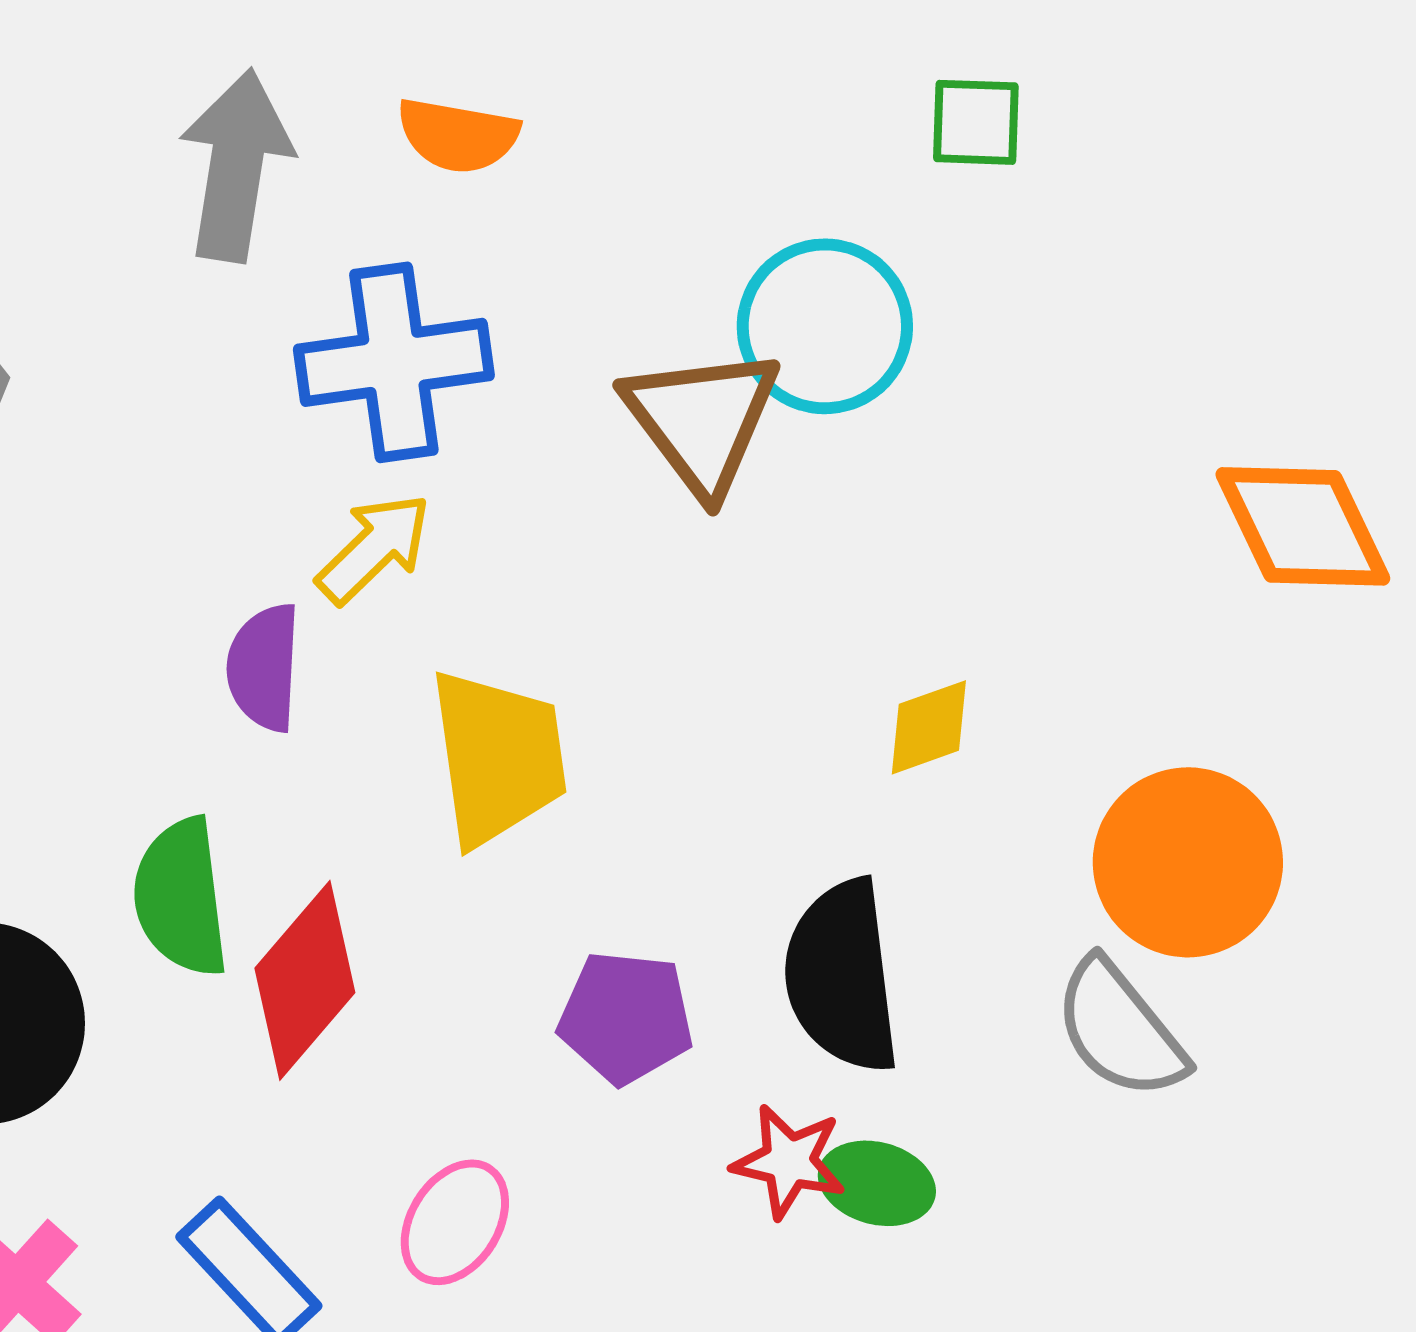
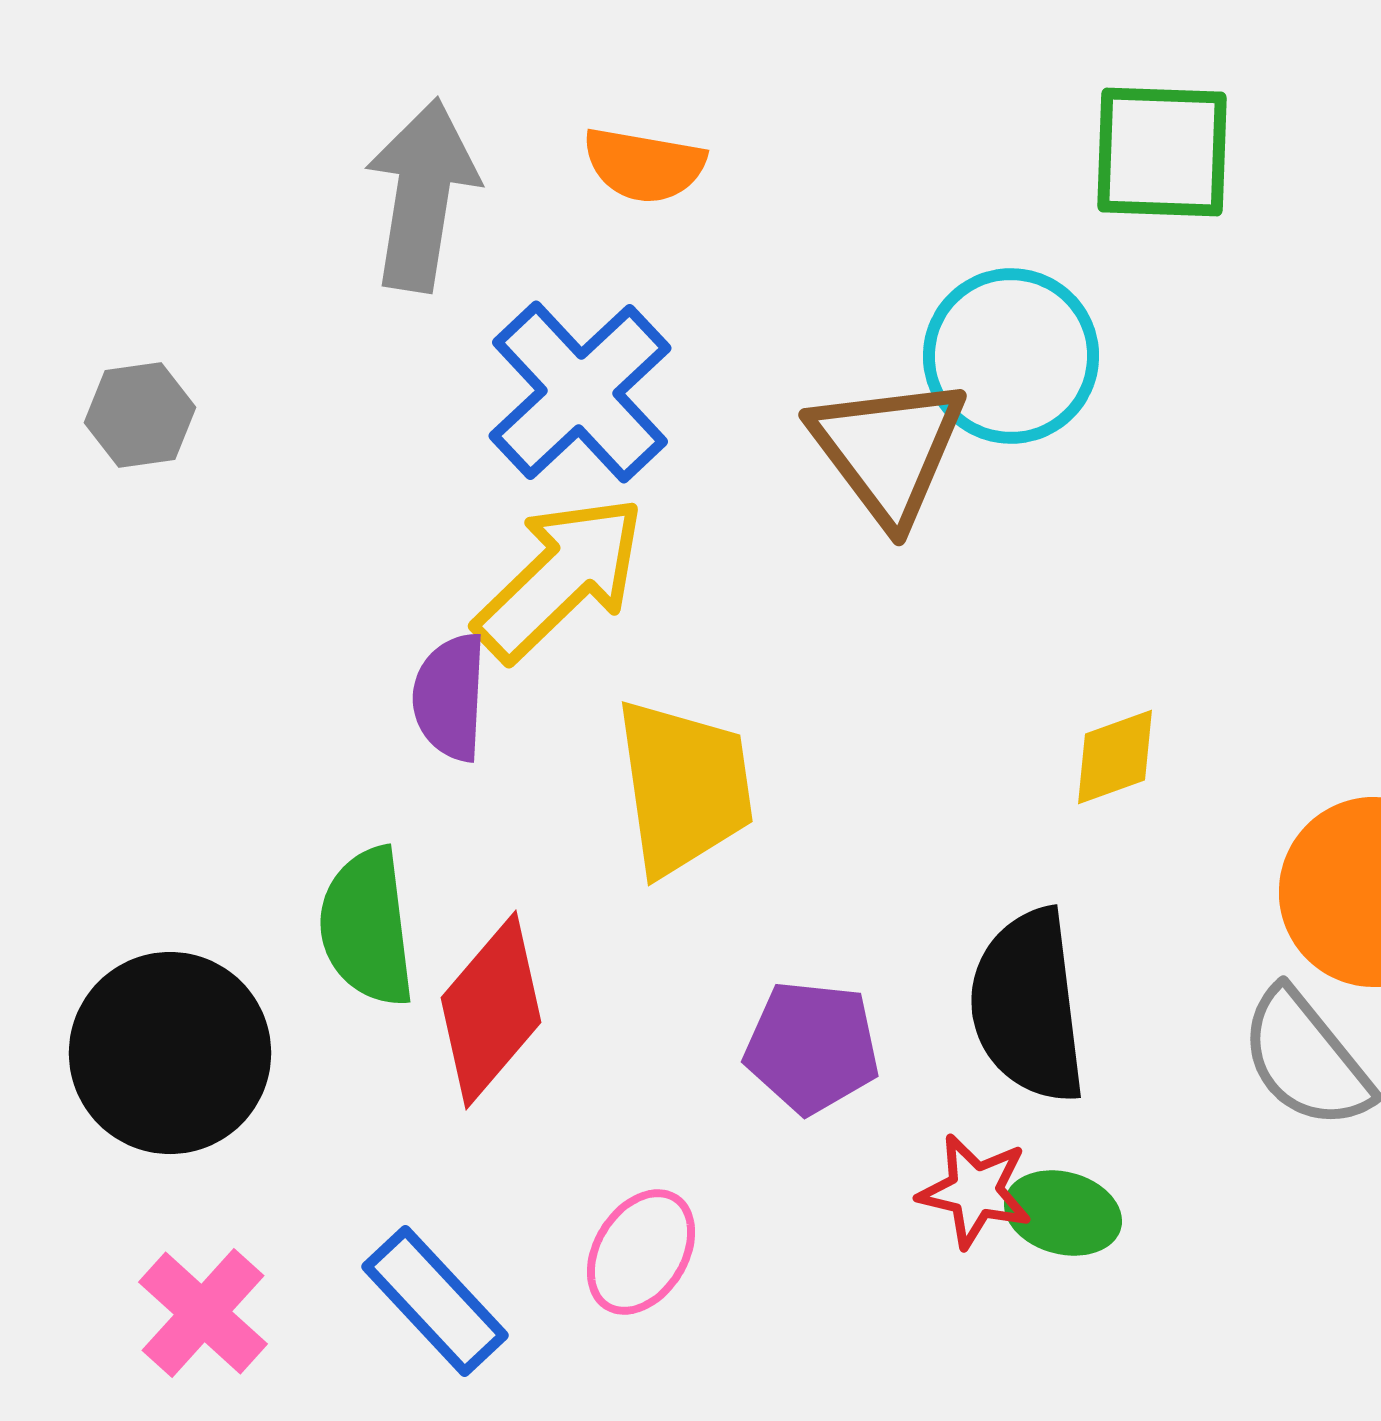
green square: (976, 122) -> (1162, 152), size x1.5
blue cross: (394, 362) -> (580, 392), turned -35
yellow arrow: (374, 548) -> (560, 578), size x1.5

